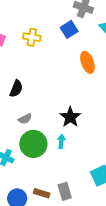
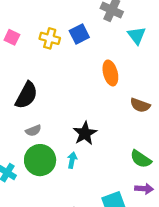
blue square: (69, 29) -> (79, 34), moved
black semicircle: (16, 89) -> (26, 95), size x1.4

